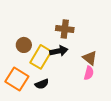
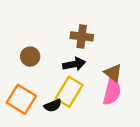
yellow rectangle: (41, 57) -> (69, 92), moved
pink semicircle: (89, 73) -> (112, 92), size x1.5

